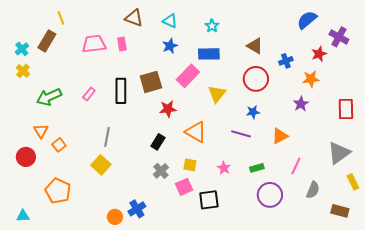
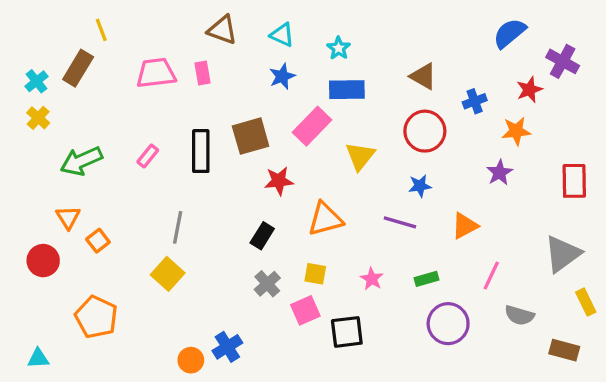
cyan star: (212, 26) -> (339, 48), moved
orange triangle: (196, 132) -> (325, 219), turned -45
gray semicircle: (313, 190) -> (519, 315), turned 84

